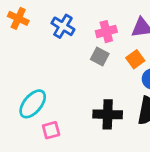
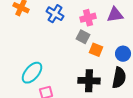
orange square: (135, 59) -> (96, 50), moved, turned -32

